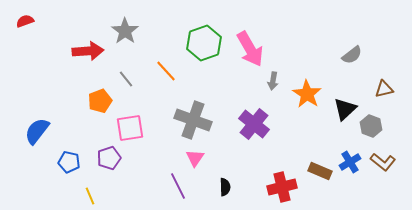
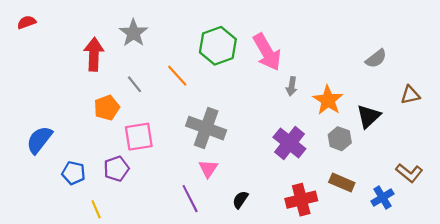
red arrow: (88, 51) -> (94, 54), turned -84
purple cross: (254, 124) -> (289, 143), moved
gray hexagon: (371, 126) -> (340, 139), moved
blue cross: (350, 162) -> (382, 198), moved
black semicircle: (225, 187) -> (240, 200), turned -144

